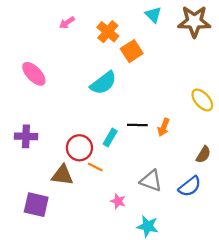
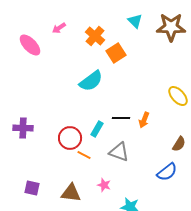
pink ellipse: (34, 74) -> (30, 45), moved
brown triangle: (62, 175) -> (71, 193), moved
gray triangle: (151, 181) -> (119, 152), moved
purple square: (36, 205) -> (32, 188), size x0.7

